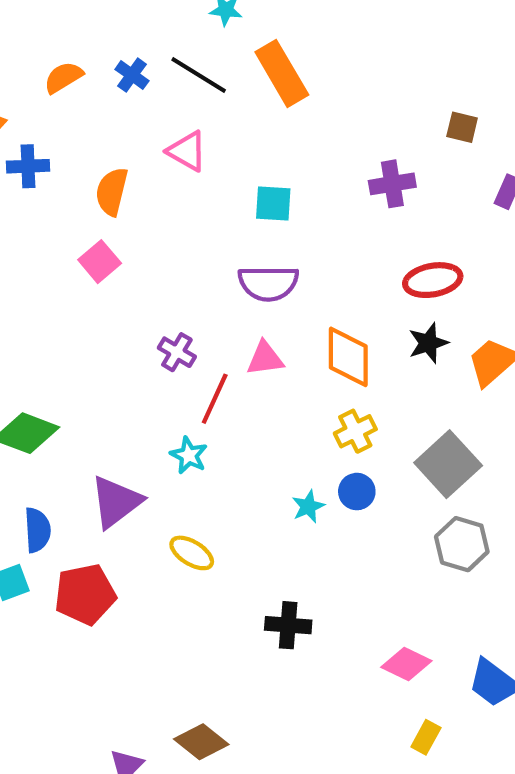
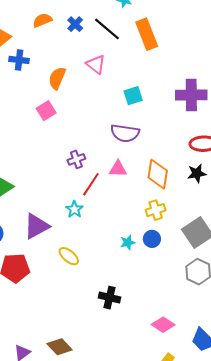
purple cross: (392, 184) -> (191, 95), size x1.4
cyan square: (273, 203) -> (133, 96), turned -30
purple cross: (177, 352) -> (76, 159), turned 30

